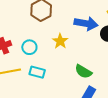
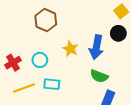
blue arrow: (86, 24) -> (96, 47), moved, turned 100

